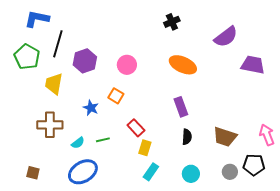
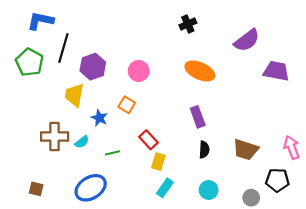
yellow trapezoid: (54, 84) -> (74, 95), moved
cyan semicircle: (78, 143) -> (82, 142), moved
gray circle: (230, 172) -> (251, 198), moved

